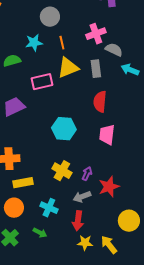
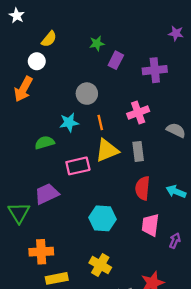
gray semicircle: (114, 50) -> (176, 130), moved
cyan arrow: (130, 70) -> (176, 192), moved
purple arrow: (87, 174) -> (175, 241), moved

